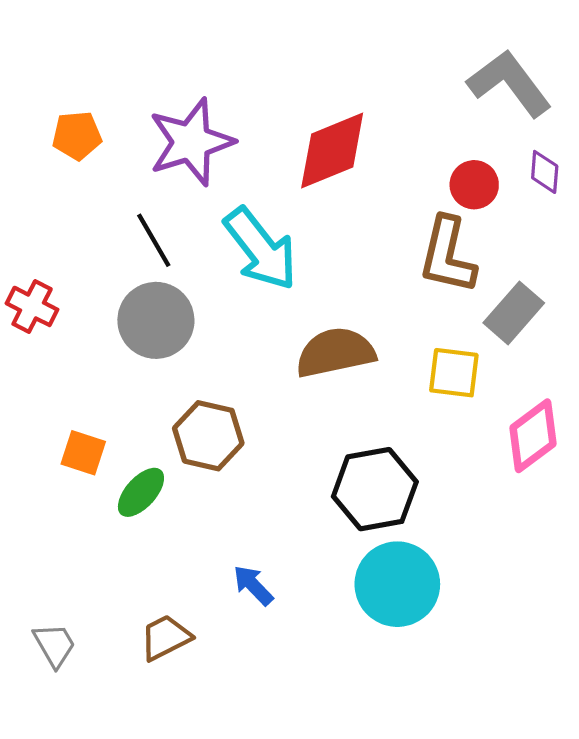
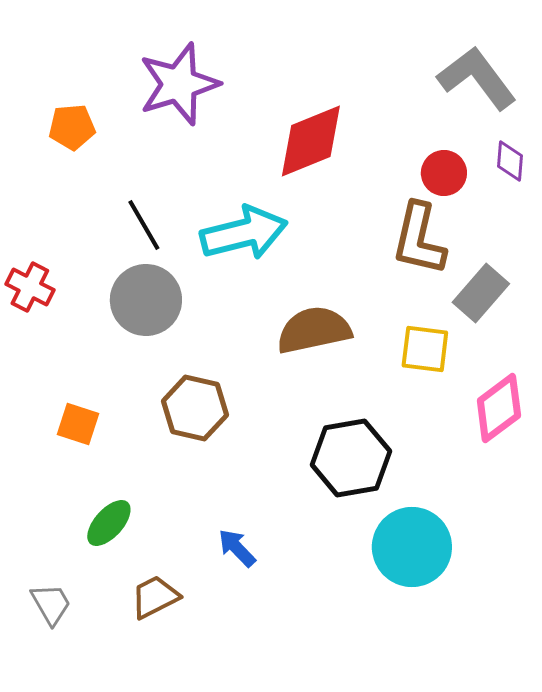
purple star: (191, 142) -> (179, 84), moved
cyan arrow: (261, 249) -> (244, 233), turned -66
green ellipse: (141, 492) -> (109, 523), moved
cyan circle: (397, 584) -> (412, 547), moved

